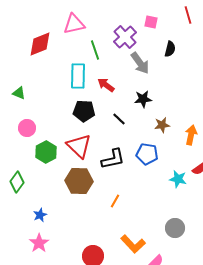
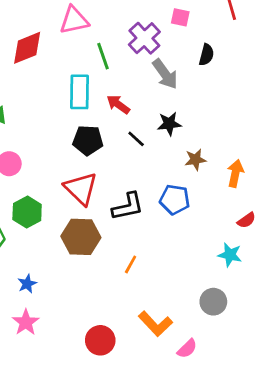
black line: (119, 119) -> (136, 139), moved
green hexagon: (46, 152) -> (27, 212), moved
cyan star: (178, 179) -> (230, 255), moved

